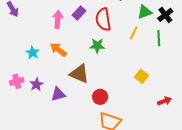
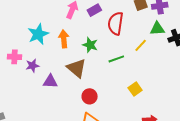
green line: (159, 38) -> (116, 59), moved, turned 56
green star: (97, 46) -> (90, 45), moved
orange arrow: (58, 50) -> (64, 39), turned 30
cyan star: (33, 53) -> (38, 34), size x1.5

